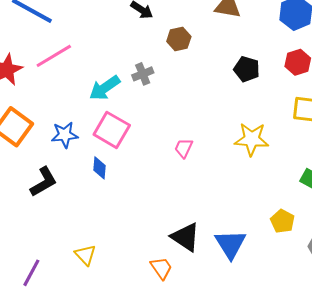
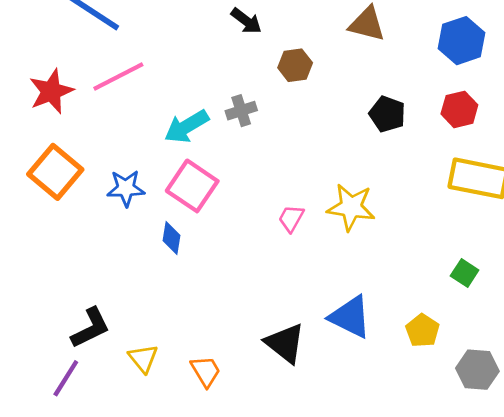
yellow star: (252, 139) -> (351, 207), moved
black L-shape: (44, 182) -> (91, 328), moved
blue triangle: (230, 244) -> (350, 317), moved, turned -36
orange trapezoid: (161, 268) -> (206, 371), moved

